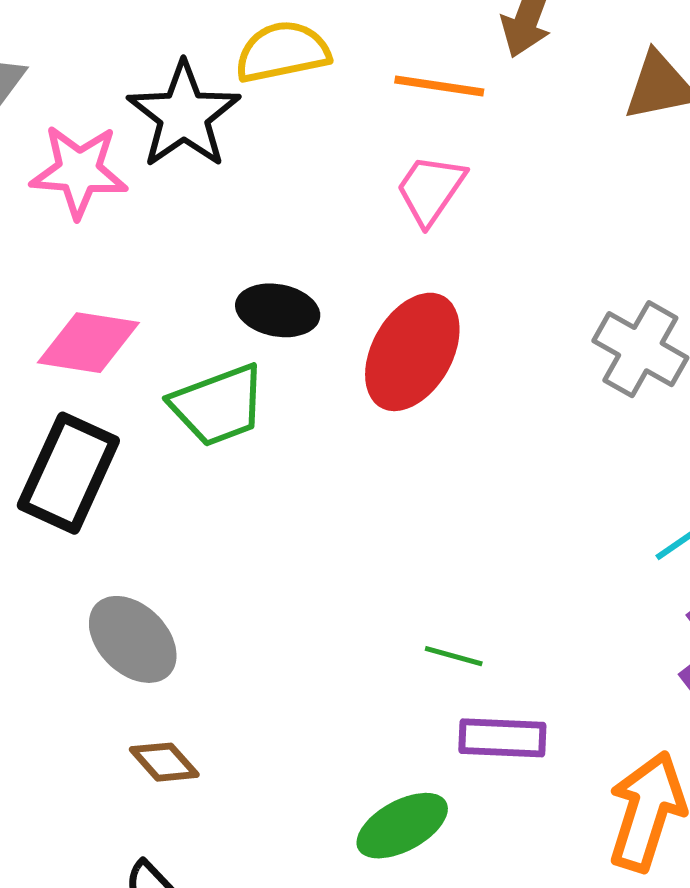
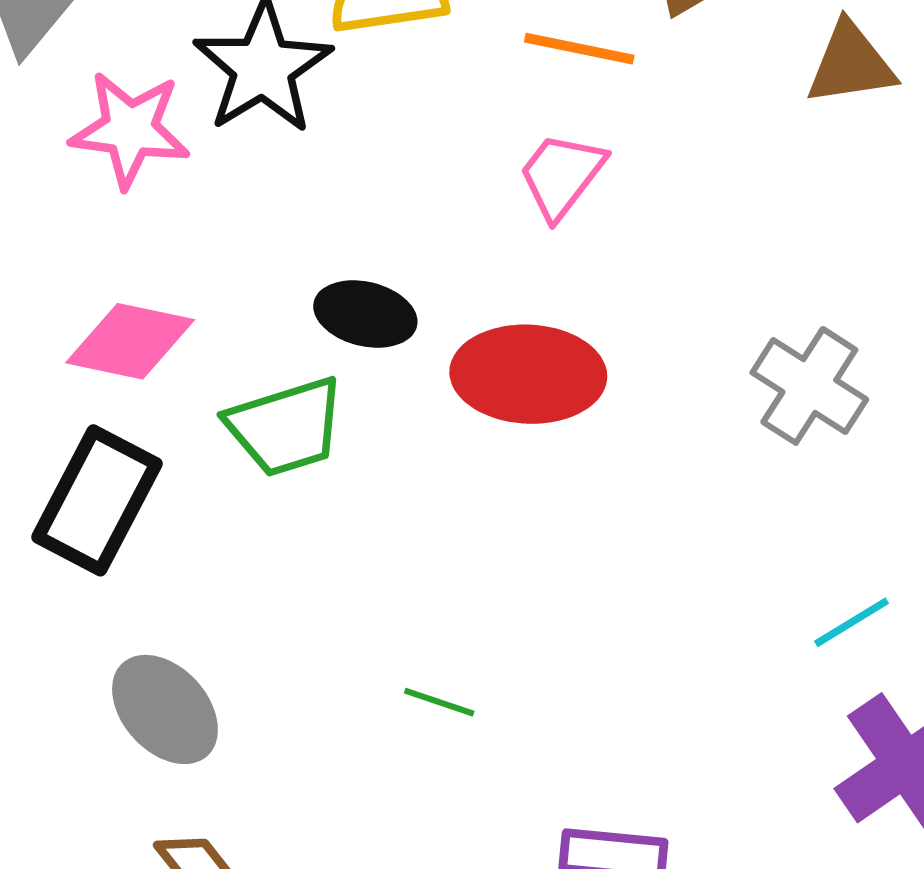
red ellipse: (412, 352) -> (528, 374), turned 60
green line: (454, 656) -> (439, 702), moved

